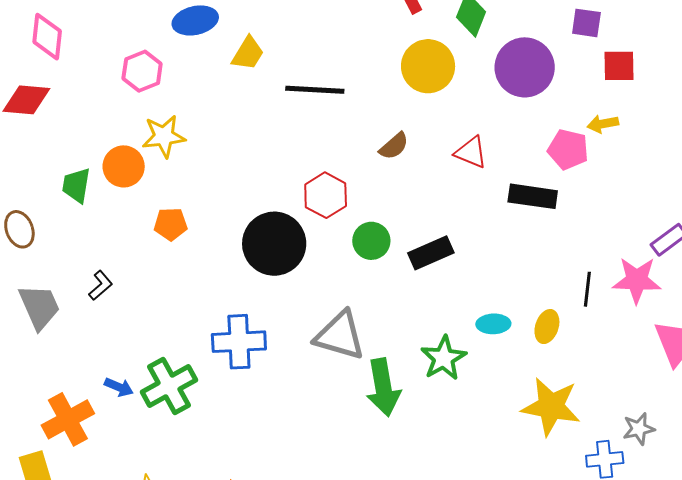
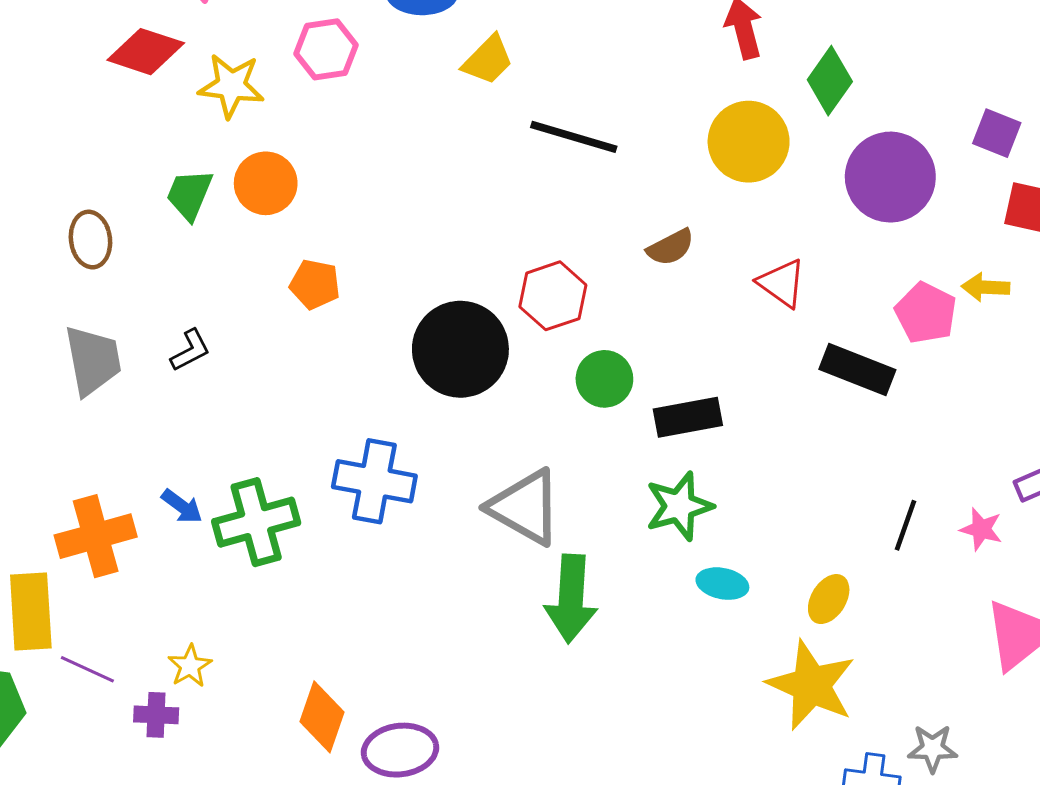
yellow star: (164, 136) -> (231, 86), moved
pink star: (637, 280) -> (981, 529), size x0.6
cyan ellipse: (493, 324) -> (722, 584), moved
yellow ellipse: (547, 327) -> (829, 599), moved
green star: (444, 358) -> (679, 506), moved

